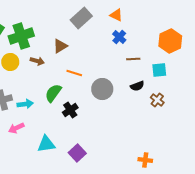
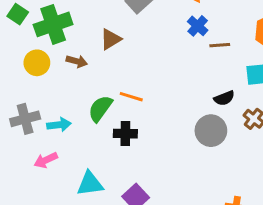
brown line: (133, 59) -> (220, 45), moved
orange line: (74, 73) -> (131, 97), moved
gray circle: (102, 89) -> (211, 131), moved
black cross: (70, 110) -> (125, 134), turned 35

